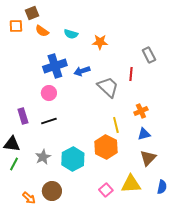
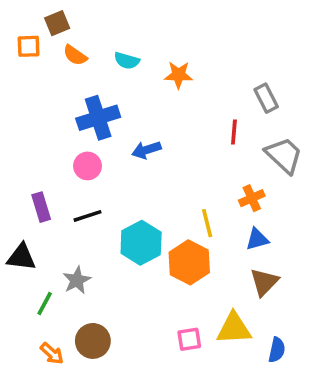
blue arrow: (82, 71) -> (146, 150), moved
gray trapezoid: (108, 87) -> (284, 155), moved
cyan hexagon: (73, 159) -> (141, 243), moved
green line: (14, 164) -> (45, 303), moved
blue semicircle: (162, 187) -> (277, 350), moved
pink square: (106, 190) -> (189, 339), turned 32

